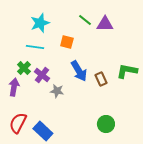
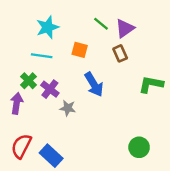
purple triangle: (105, 24) -> (125, 28), turned -36
brown rectangle: (101, 79) -> (120, 53), moved
green circle: (106, 124) -> (139, 147), moved

